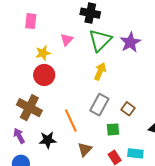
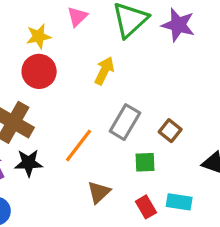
purple star: (130, 42) -> (178, 25), turned -30
yellow arrow: (100, 71) -> (104, 71), moved
orange line: (71, 121) -> (79, 146), turned 60
black star: (48, 140) -> (29, 163), moved

